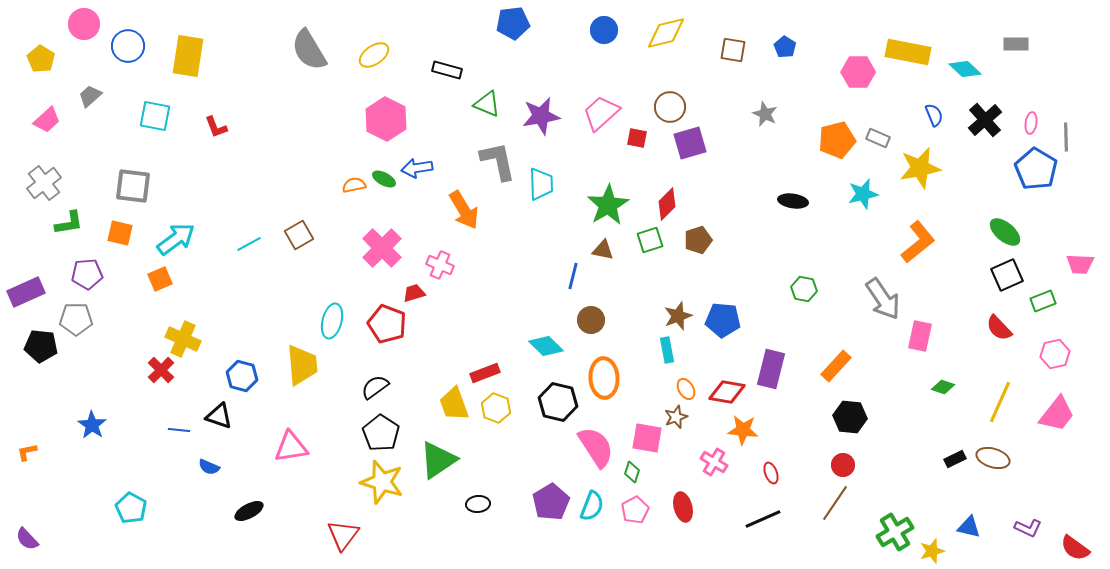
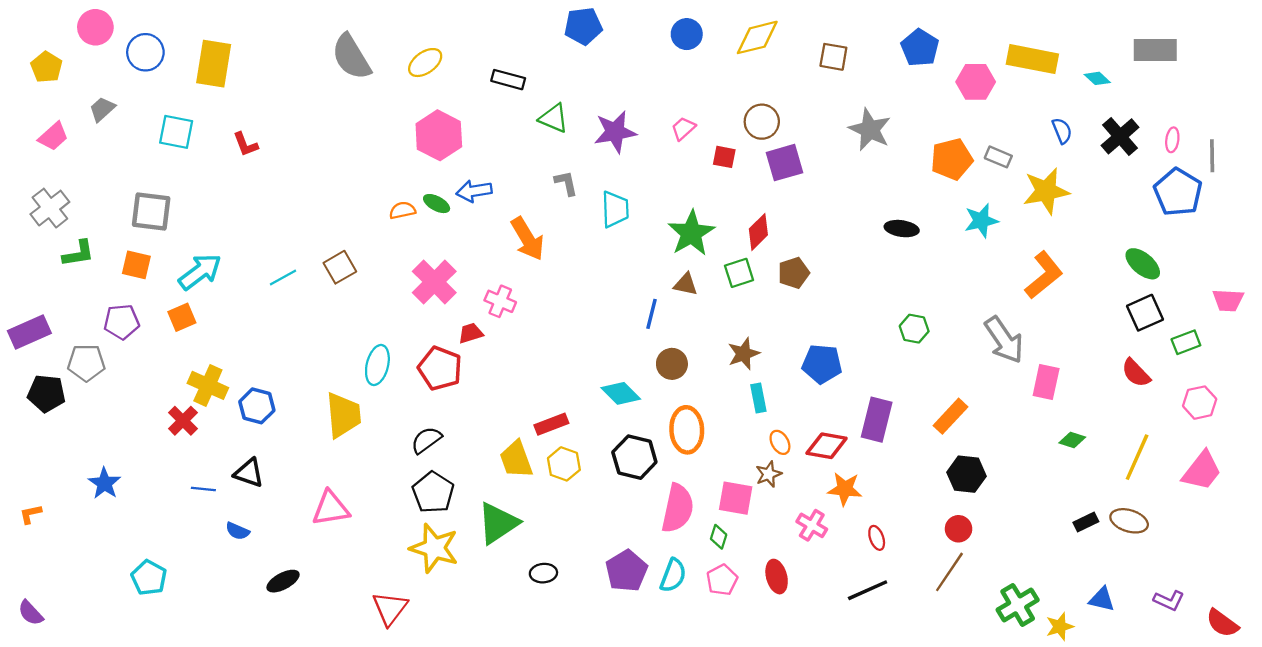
gray rectangle: (1016, 44) -> (1155, 50), size x1.5
blue pentagon: (785, 47) -> (920, 48), moved, size x1.5
cyan diamond: (965, 69) -> (1097, 78), size x0.7
pink trapezoid: (601, 113) -> (683, 128), size x0.6
gray star: (765, 114) -> (870, 130), size x1.5
gray L-shape: (498, 161) -> (566, 183), size x0.6
purple pentagon: (87, 274) -> (122, 322), moved
brown star: (678, 316) -> (744, 354), moved
blue hexagon: (242, 376) -> (257, 406), moved
pink semicircle: (596, 447) -> (678, 508), turned 45

